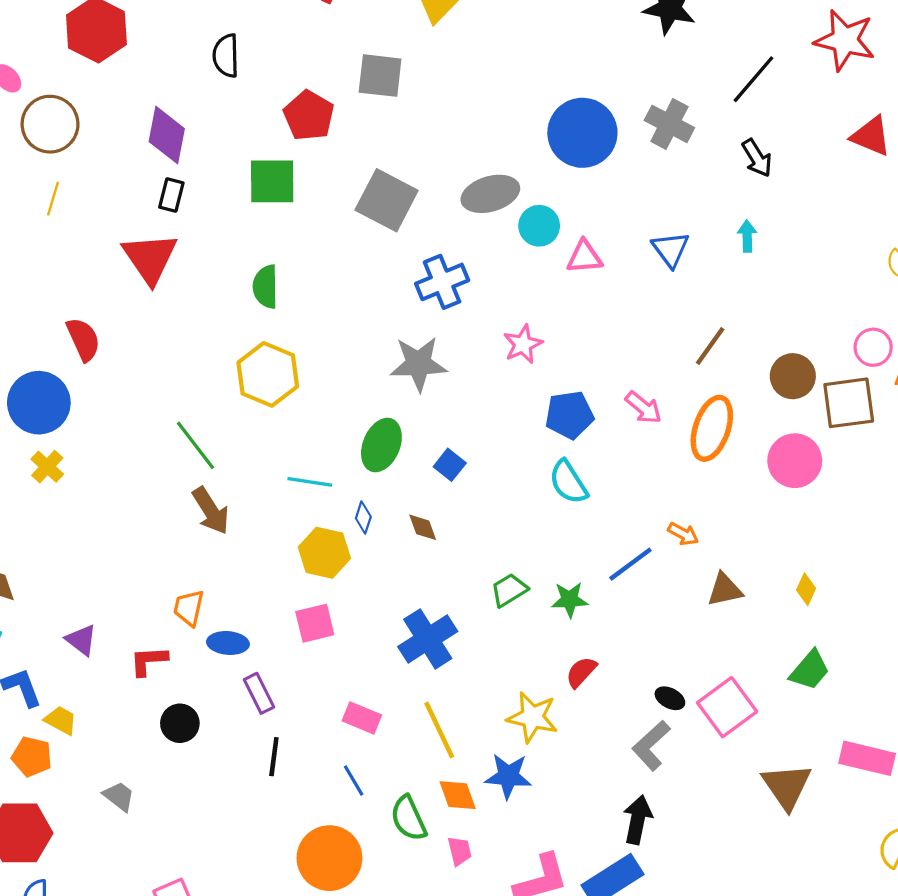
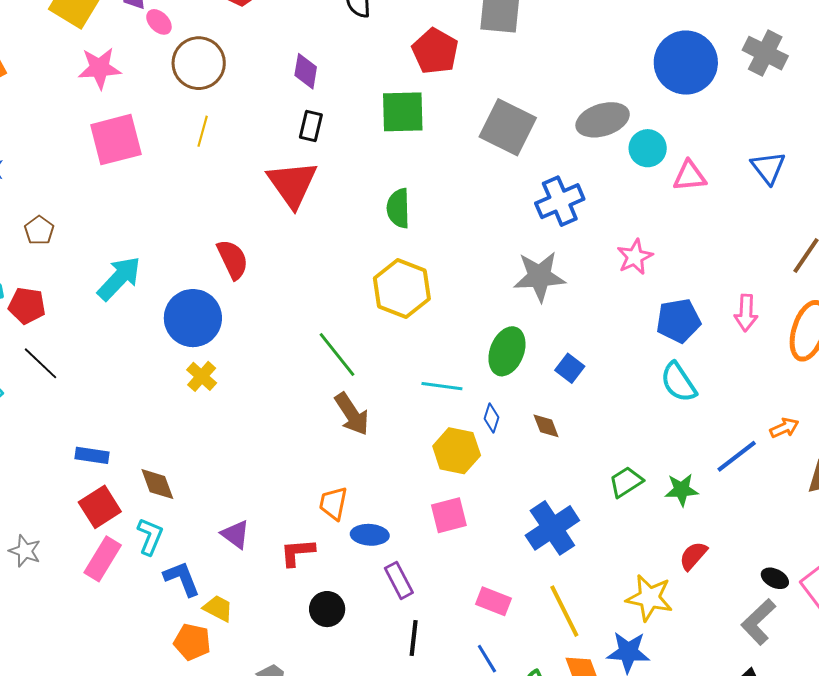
purple diamond: (167, 135) -> (306, 71), size x0.7
pink arrow: (643, 408) -> (746, 313), turned 54
orange arrow: (683, 534) -> (784, 428), turned -52

